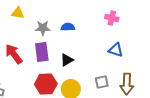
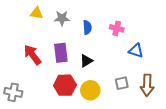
pink cross: (112, 18) -> (117, 28), moved
blue semicircle: (68, 27) -> (87, 27), turned 88
gray star: (43, 28) -> (62, 18), moved

